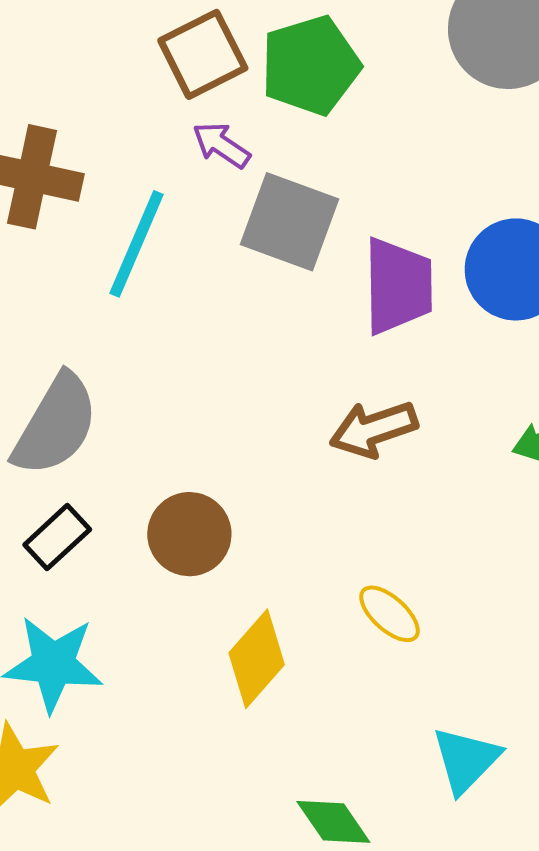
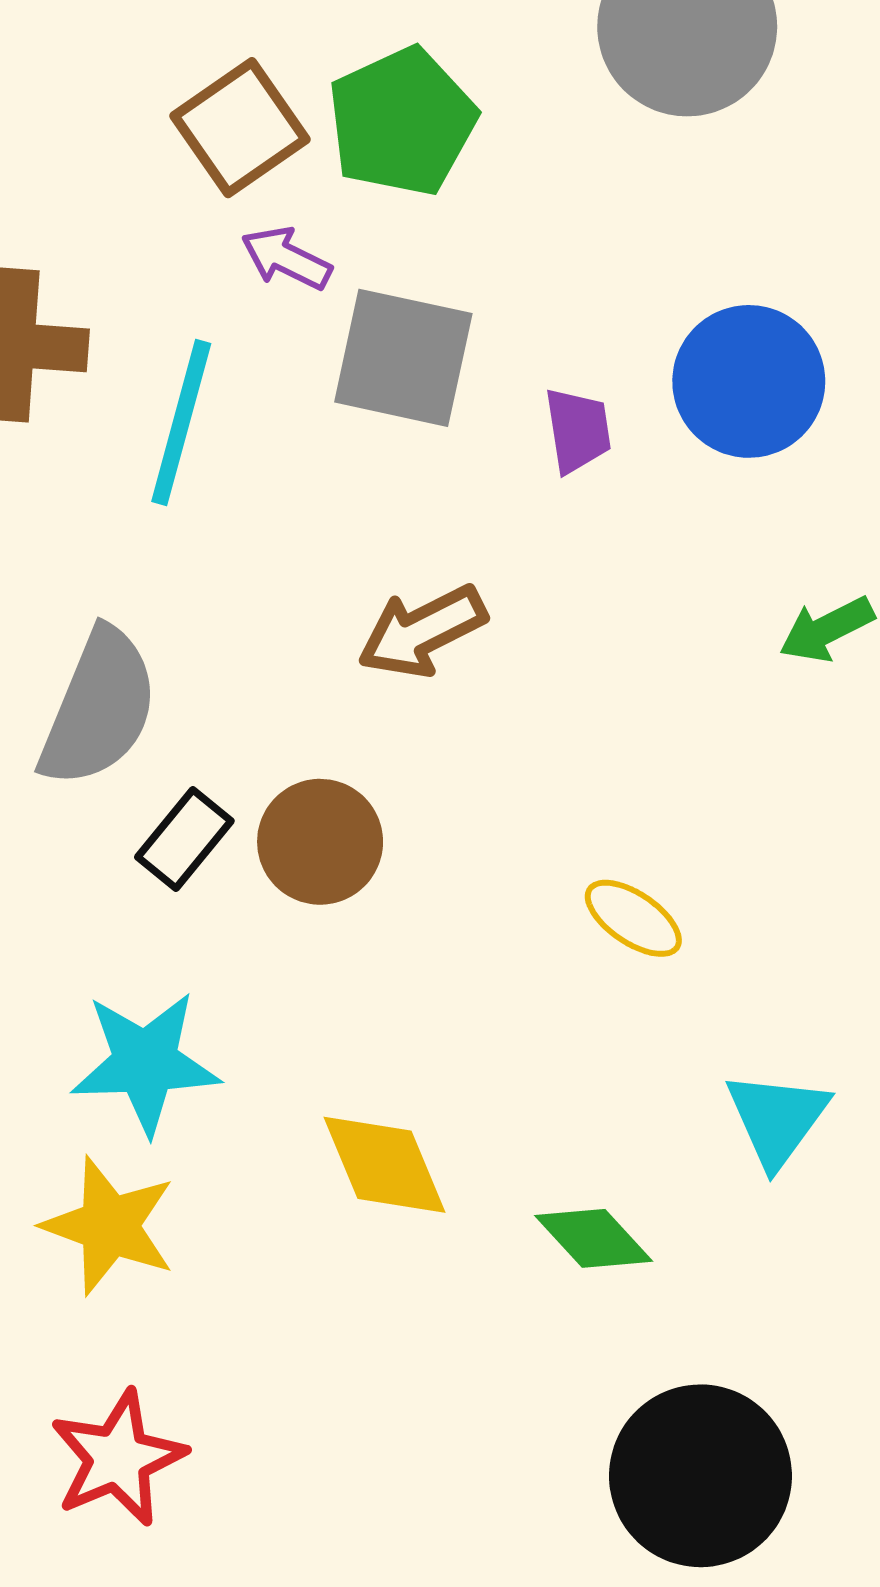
purple trapezoid: (398, 286) -> (578, 430), size x0.6
brown arrow: (374, 429) -> (422, 631), moved
black rectangle: (57, 537) -> (184, 839), moved
yellow diamond: (257, 659) -> (384, 1165), moved, turned -56

